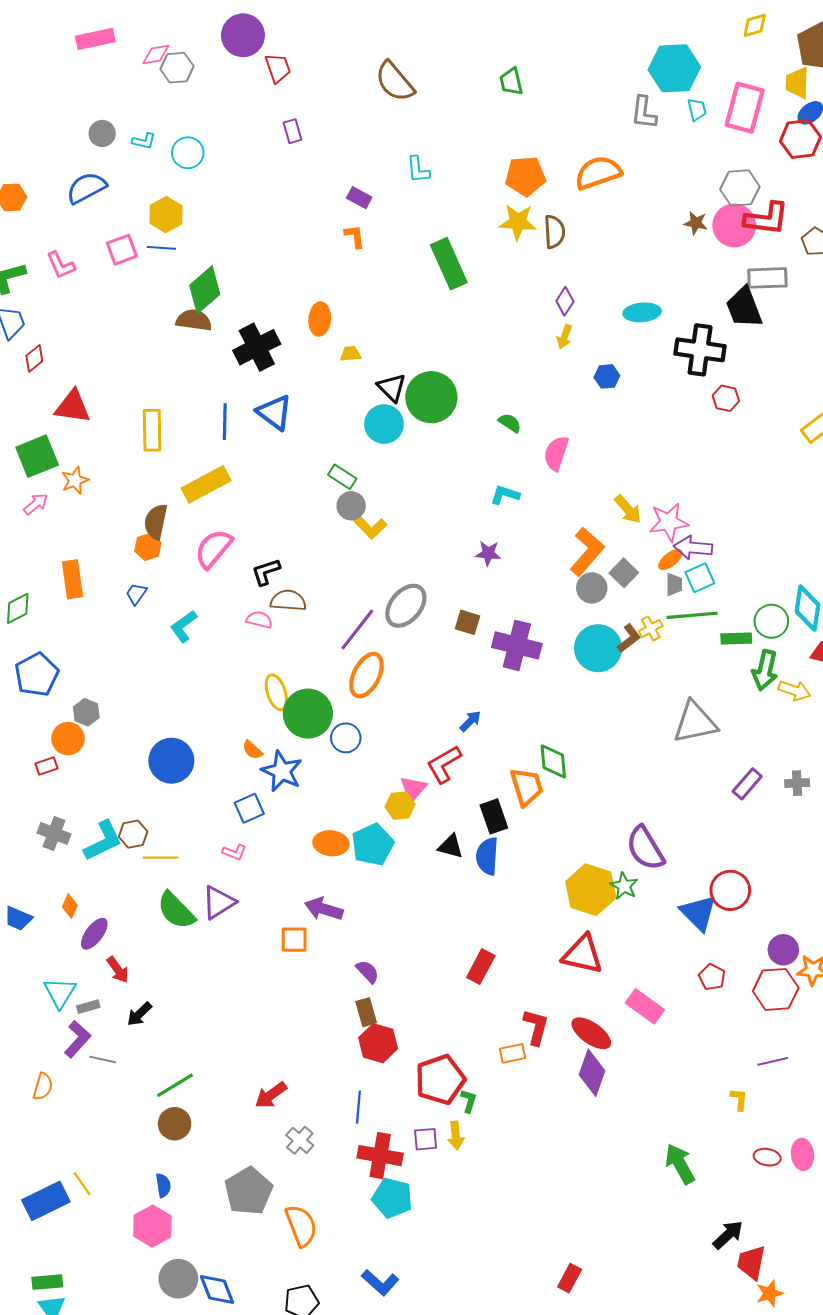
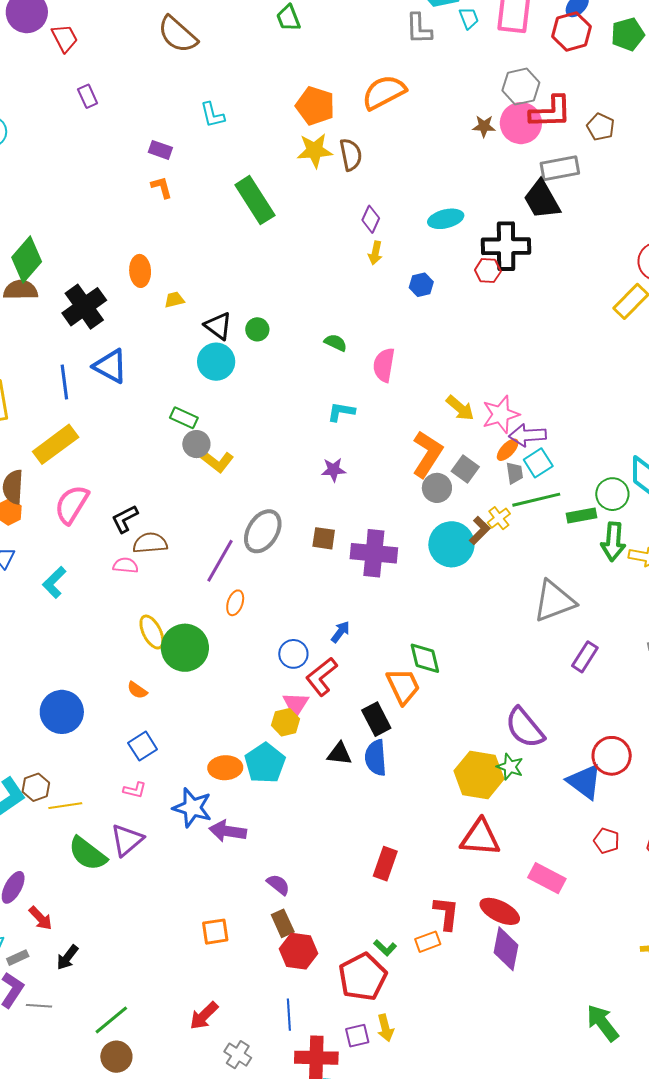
orange pentagon: (525, 176) -> (315, 106), turned 30
green circle: (431, 397) -> (257, 329), size x0.5
red hexagon: (726, 398) -> (488, 271), moved
orange ellipse: (367, 675) -> (235, 603), size x0.6
blue circle: (346, 738) -> (293, 654), moved
blue star: (282, 771) -> (192, 808), moved
purple rectangle: (747, 784) -> (585, 657), moved
orange square: (294, 940) -> (215, 932), moved
green L-shape: (469, 1101) -> (385, 948), moved, turned 125

